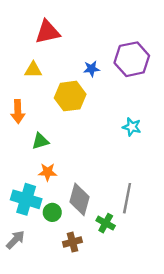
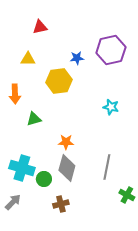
red triangle: (47, 32) -> (40, 27), size x0.7
orange star: (47, 172) -> (66, 142), moved
green cross: (106, 223) -> (127, 195), moved

